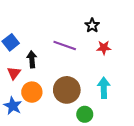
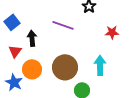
red star: (104, 48) -> (112, 32), moved

